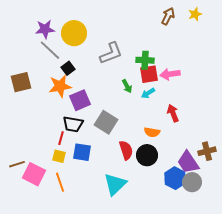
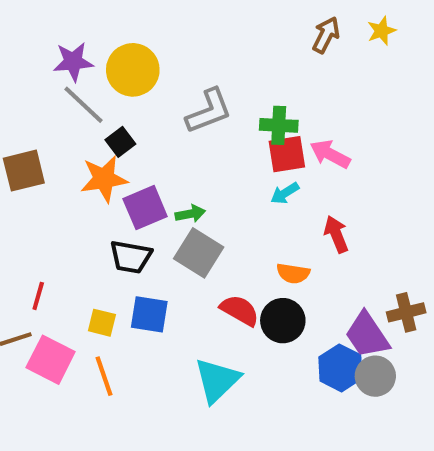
pink arrow: (170, 74) -> (330, 154), turned 36
green arrow: (127, 86) -> (190, 214), moved, turned -72
red line: (61, 138) -> (38, 296), moved
red semicircle: (126, 150) -> (240, 310), turned -42

